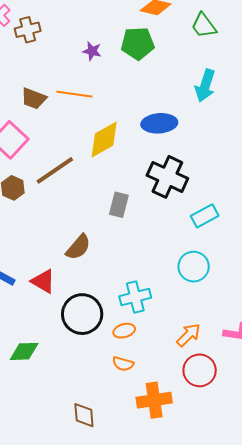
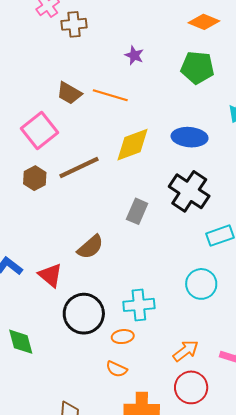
green pentagon: (138, 43) -> (197, 68), moved
green diamond: (24, 351) -> (21, 342), turned 68

